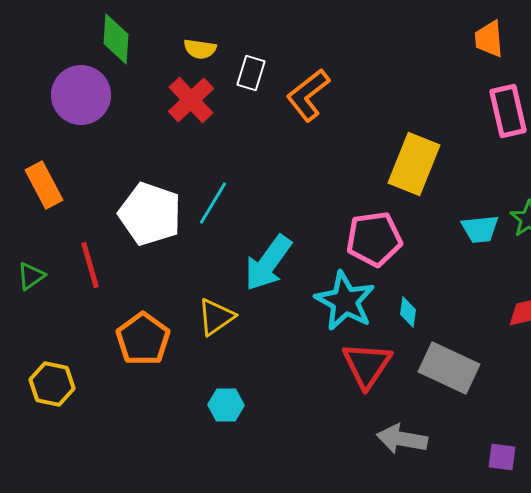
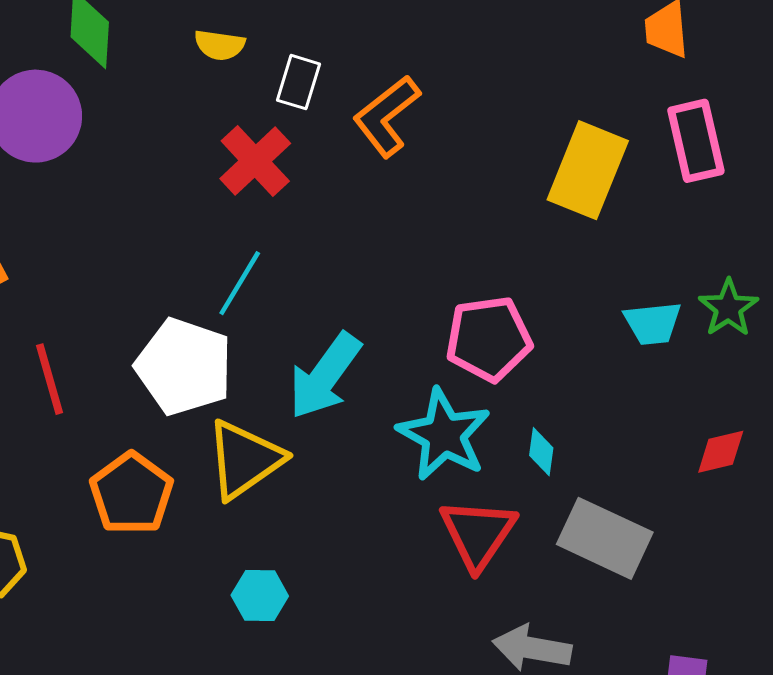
red cross: (191, 100) -> (255, 161), moved
yellow rectangle: (414, 164) -> (588, 170), moved
white pentagon: (150, 214) -> (184, 367), moved
yellow triangle: (216, 317) -> (244, 459), size x1.4

